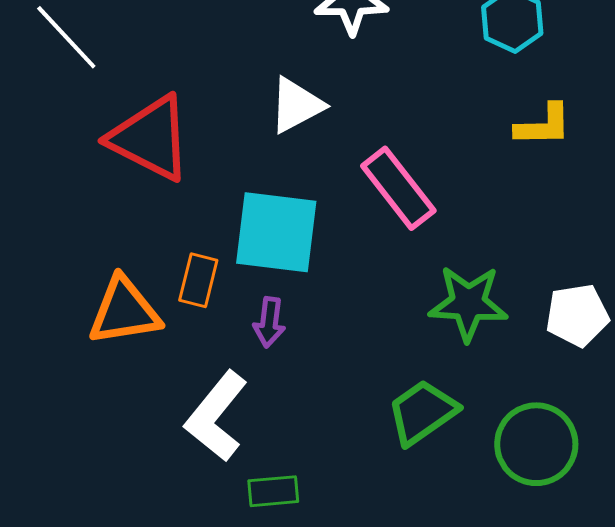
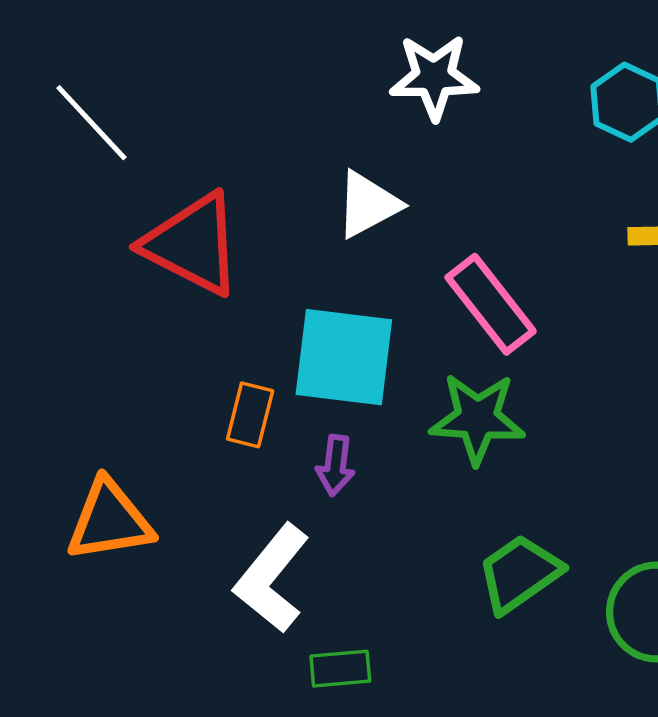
green star: (468, 303) -> (477, 418), moved
orange triangle: (124, 311) -> (109, 521), moved

